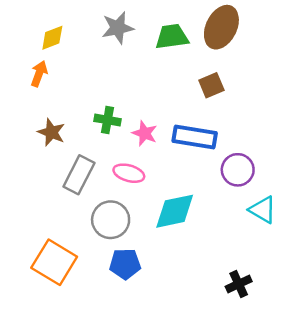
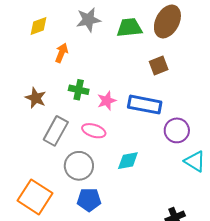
orange arrow: (39, 74) -> (62, 53), moved
pink star: (145, 133) -> (107, 101), turned 30
cyan diamond: (175, 211) -> (128, 161), size x0.7

